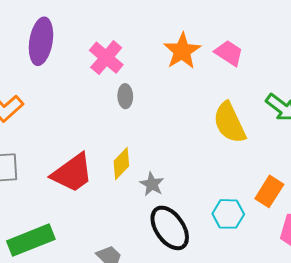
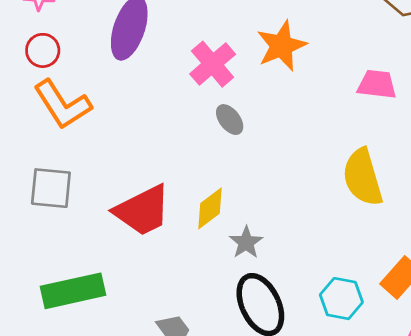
orange star: (182, 51) -> (282, 46), moved
pink trapezoid: (229, 53) -> (377, 84), turned -36
gray ellipse: (125, 96) -> (230, 120), turned -45

